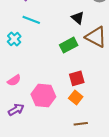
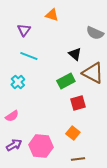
cyan cross: (14, 39) -> (18, 82), moved
red square: (77, 78) -> (78, 103), moved
pink hexagon: (43, 96) -> (41, 146), moved

